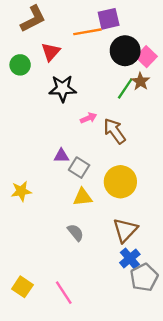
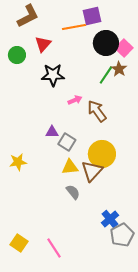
brown triangle: (125, 230) -> (92, 171), moved
gray semicircle: (76, 233) -> (73, 192), moved

